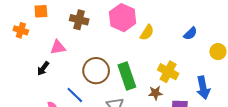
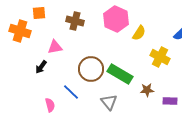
orange cross: (21, 30) -> (20, 31), size x1.5
yellow cross: (168, 72) -> (160, 57), moved
green rectangle: (127, 76) -> (120, 74), turned -40

